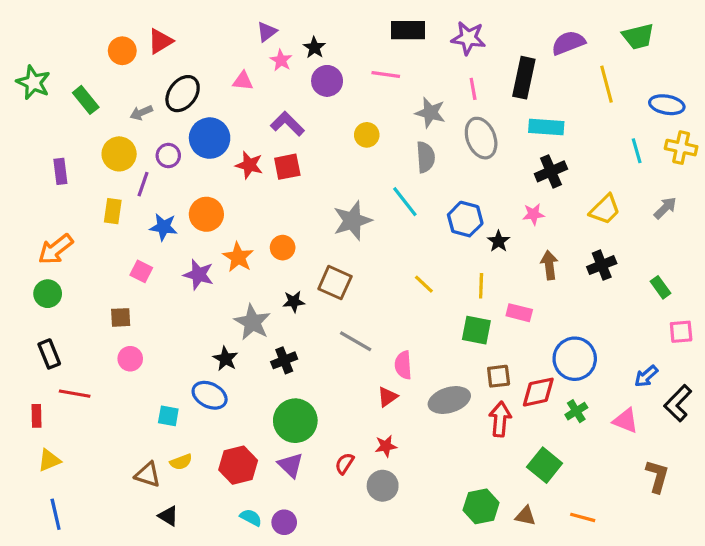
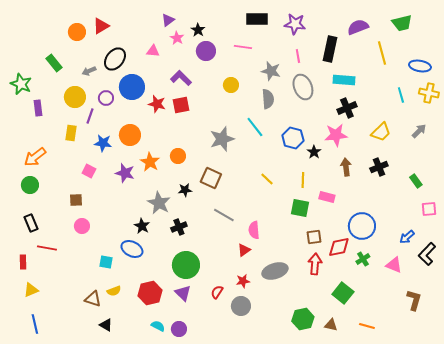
green star: (33, 82) -> (21, 84), moved
pink star: (533, 214) -> (336, 135), size x1.6
gray ellipse: (449, 400) -> (275, 271), moved

